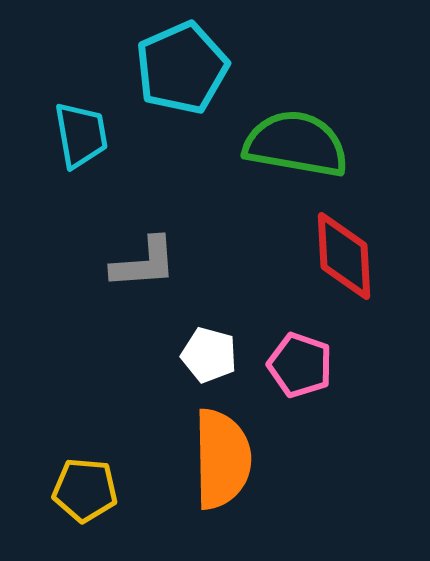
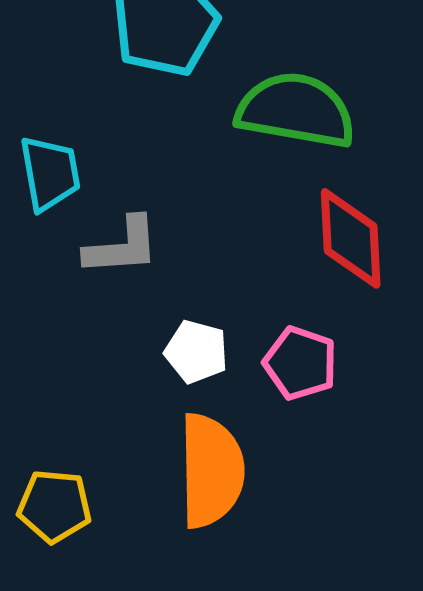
cyan trapezoid: (81, 135) -> (50, 173), moved

